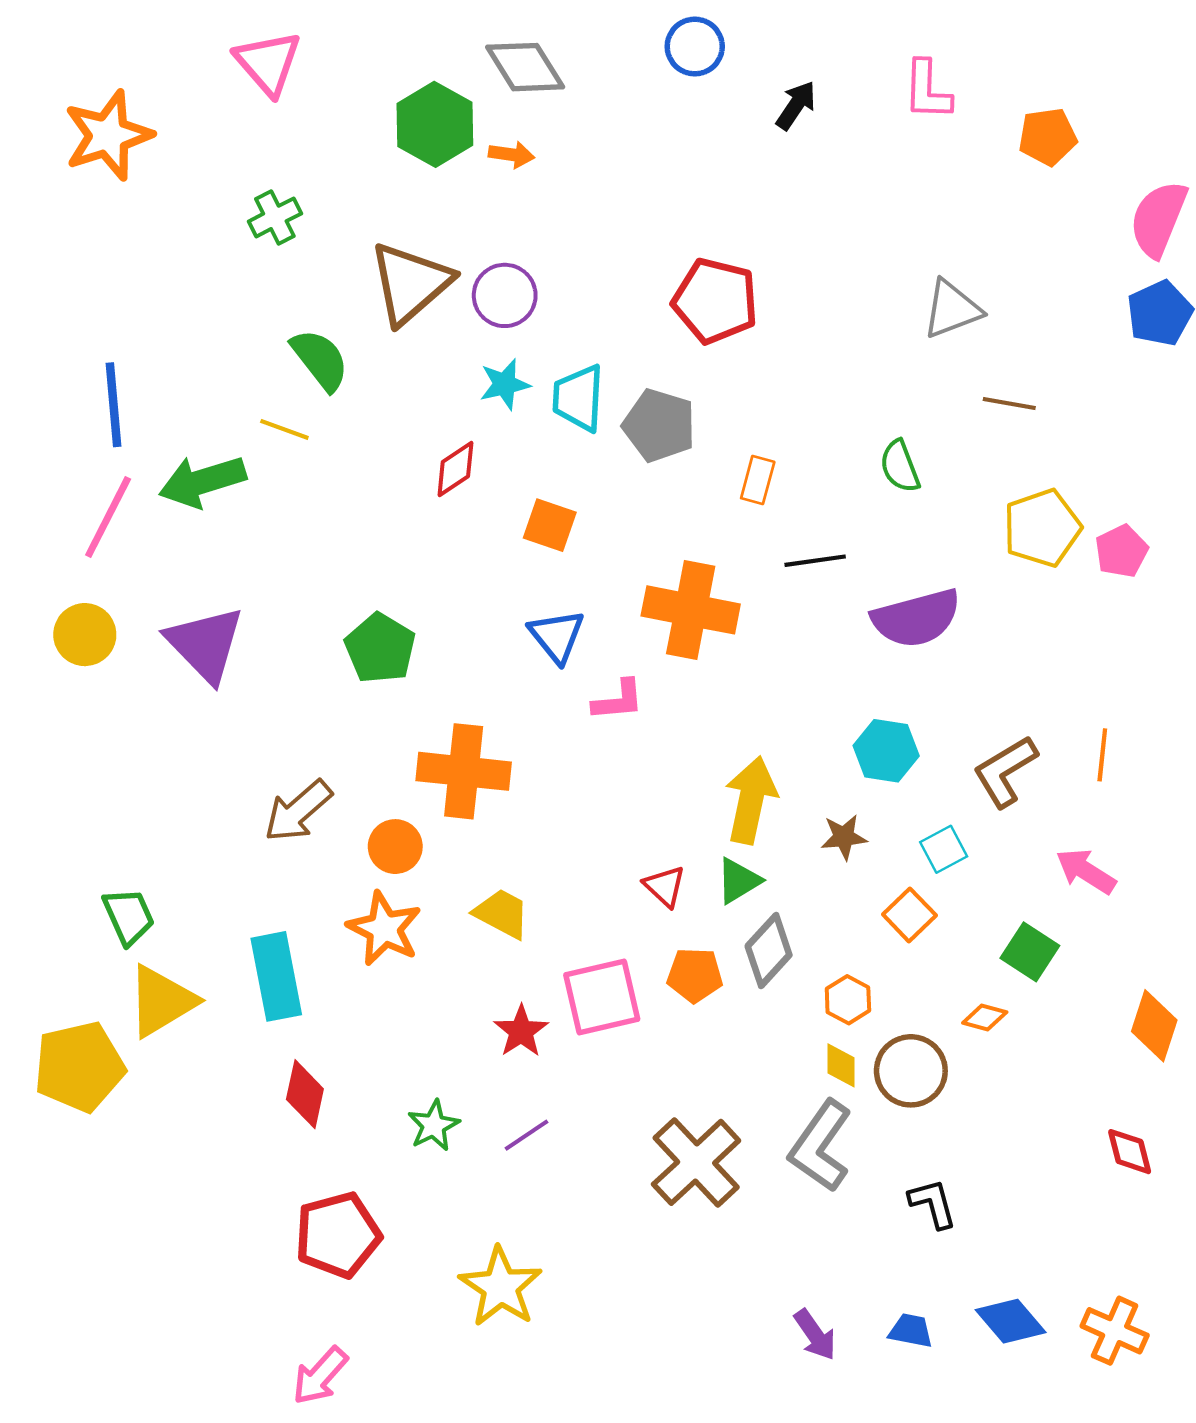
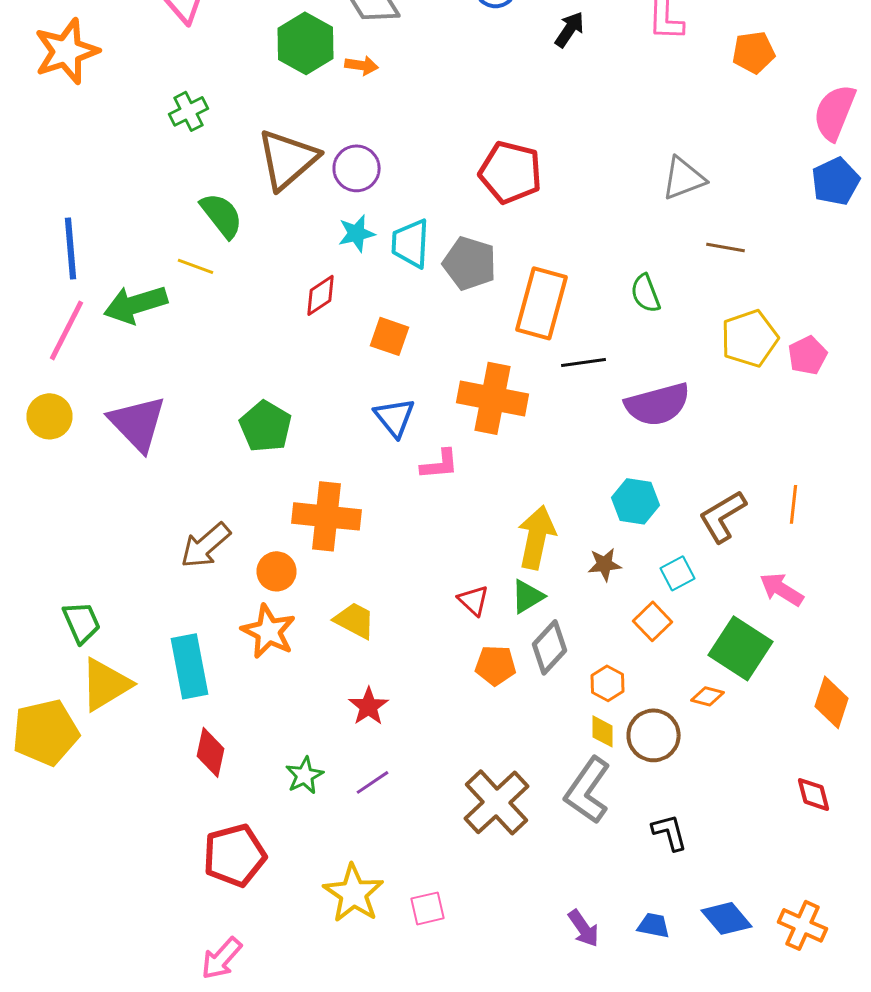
orange rectangle: (758, 480) -> (542, 303), size x2.0
green square: (1030, 952) -> (740, 648), size x1.5
pink square: (602, 997) -> (428, 908), moved, size x0.6

